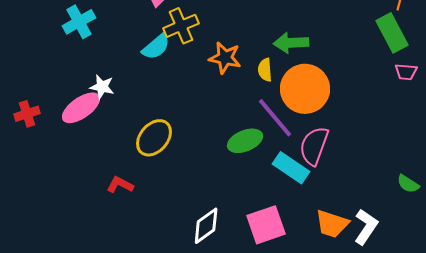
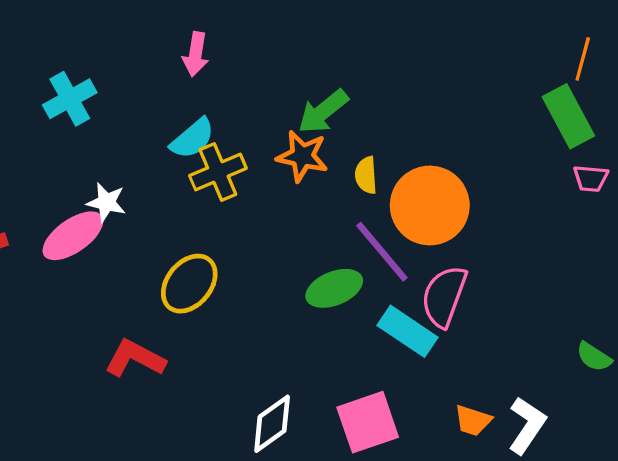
yellow cross: (181, 26) -> (218, 172), moved
green arrow: (291, 43) -> (323, 112), moved, turned -36
red L-shape: (120, 185) -> (135, 358), size x1.4
orange trapezoid: (332, 224) -> (473, 421), size x0.7

